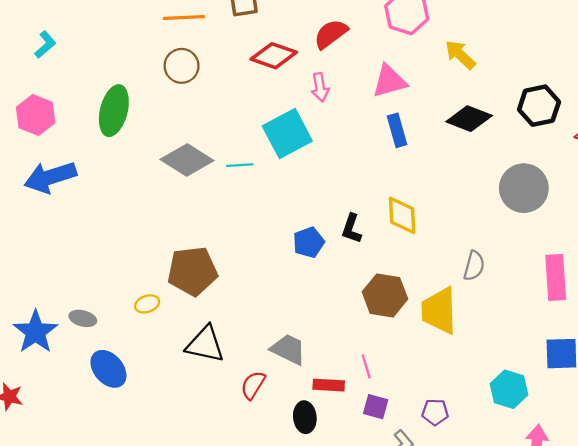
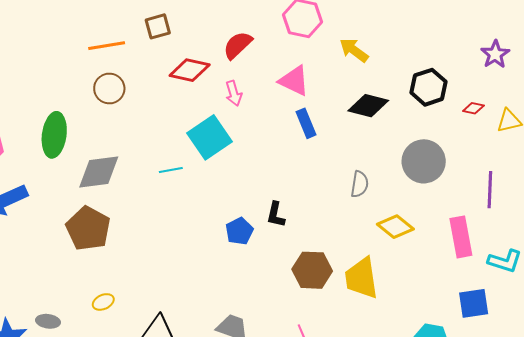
pink triangle: (389, 81) -> (294, 81), turned 48
gray diamond: (187, 160) -> (99, 172), moved, turned -33
yellow diamond: (402, 215) -> (395, 227), moved, turned -42
gray semicircle: (474, 266) -> (360, 184), moved
brown pentagon: (192, 271) -> (88, 229), moved, turned -30

